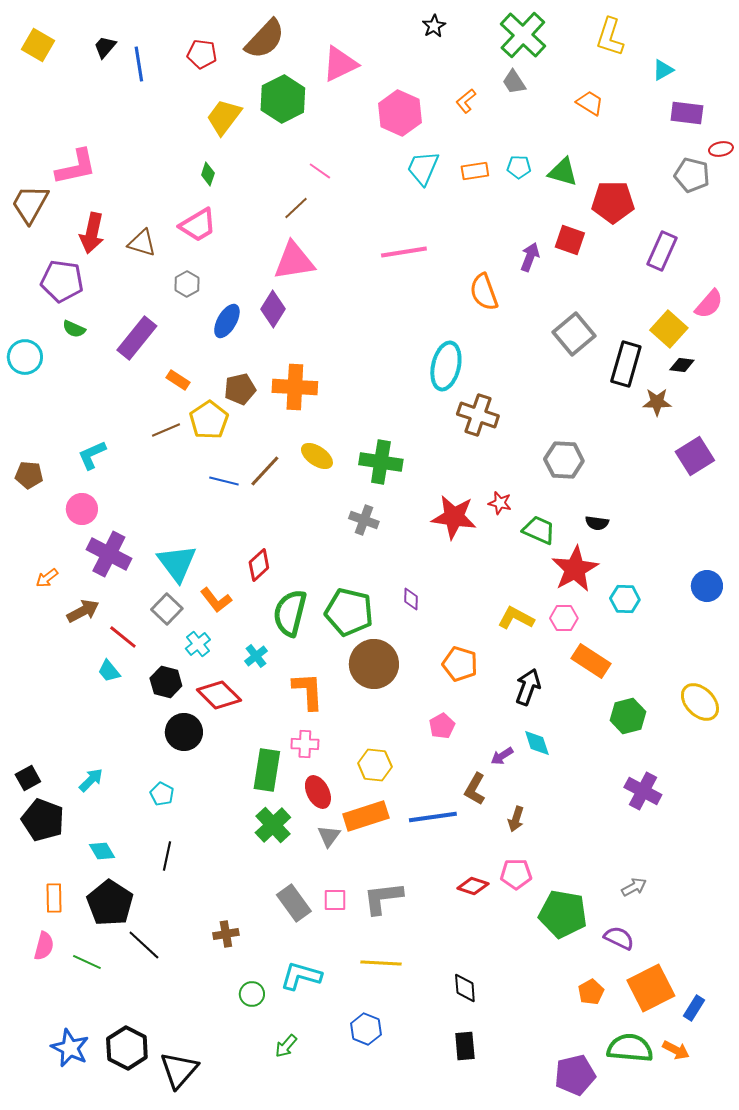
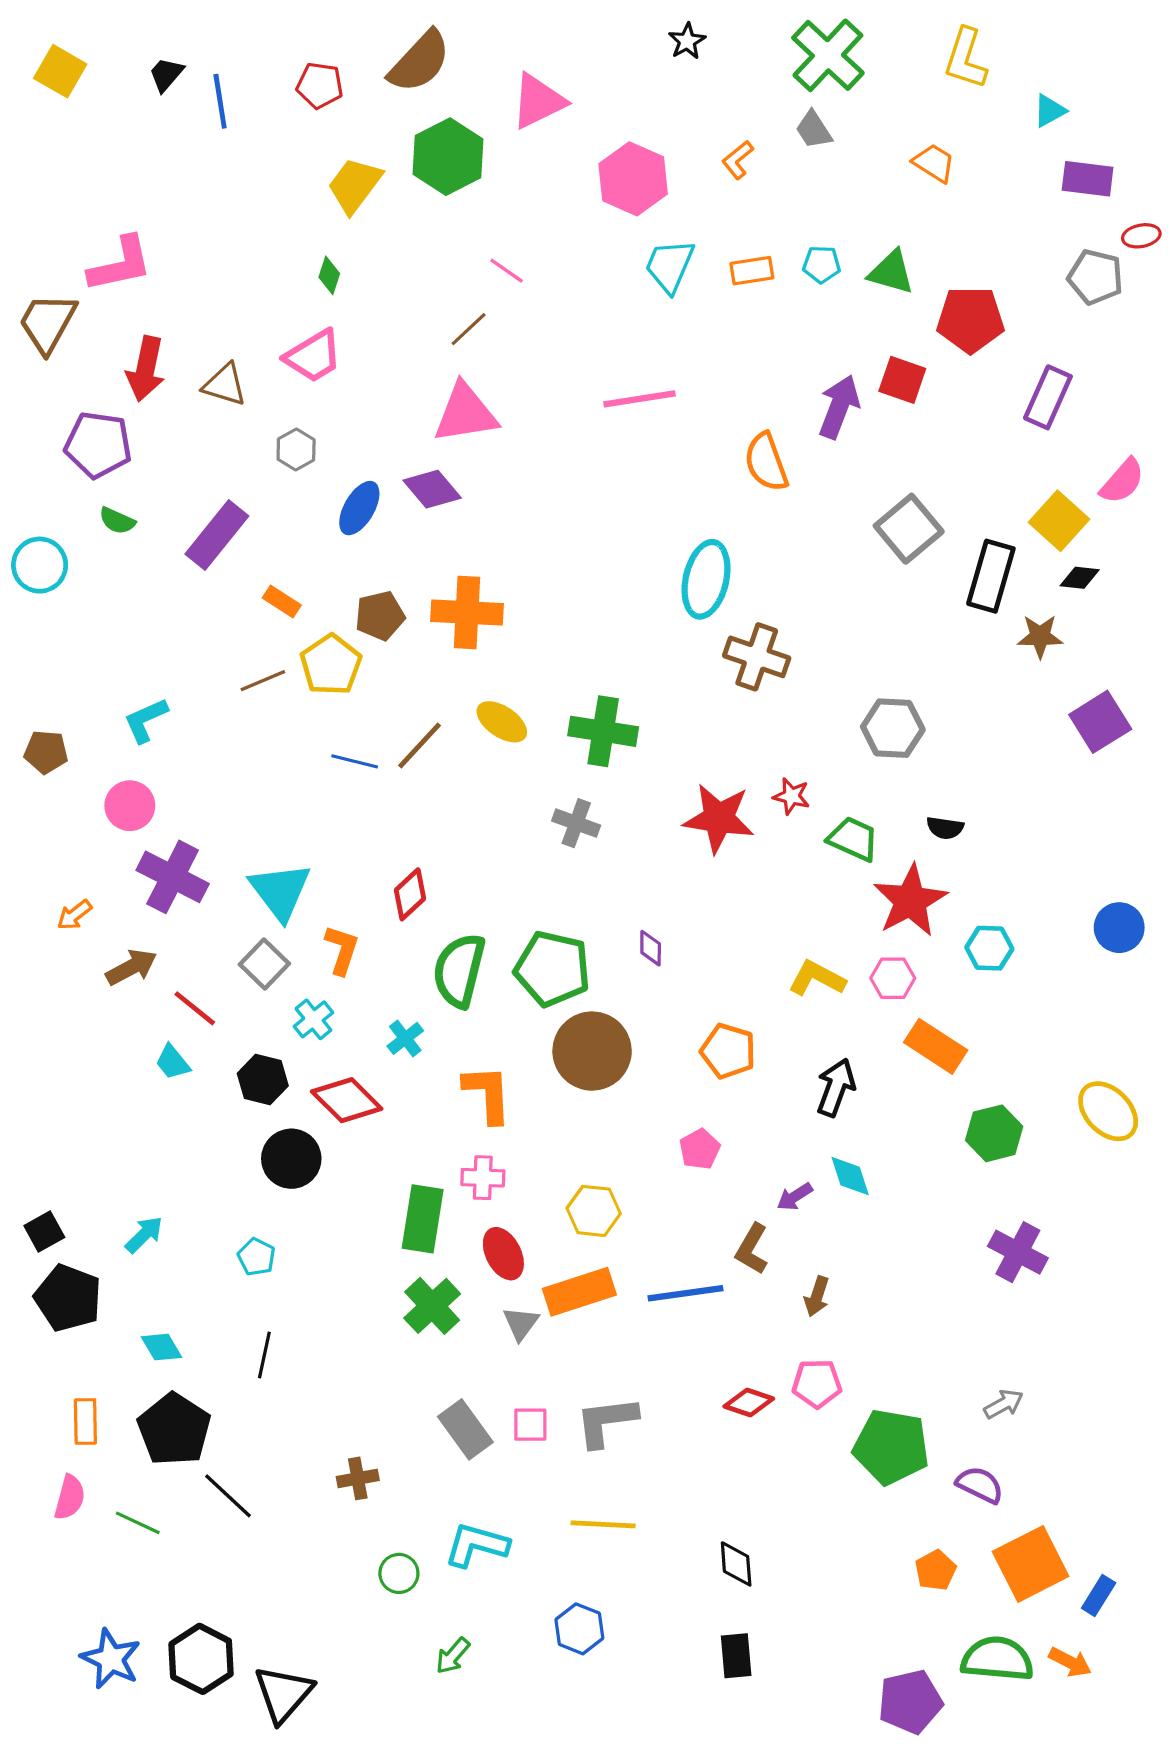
purple arrow: (530, 257) -> (839, 407), size x1.4
purple diamond: (273, 309) -> (432, 489), turned -72
orange L-shape: (216, 600) -> (342, 950), turned -124

